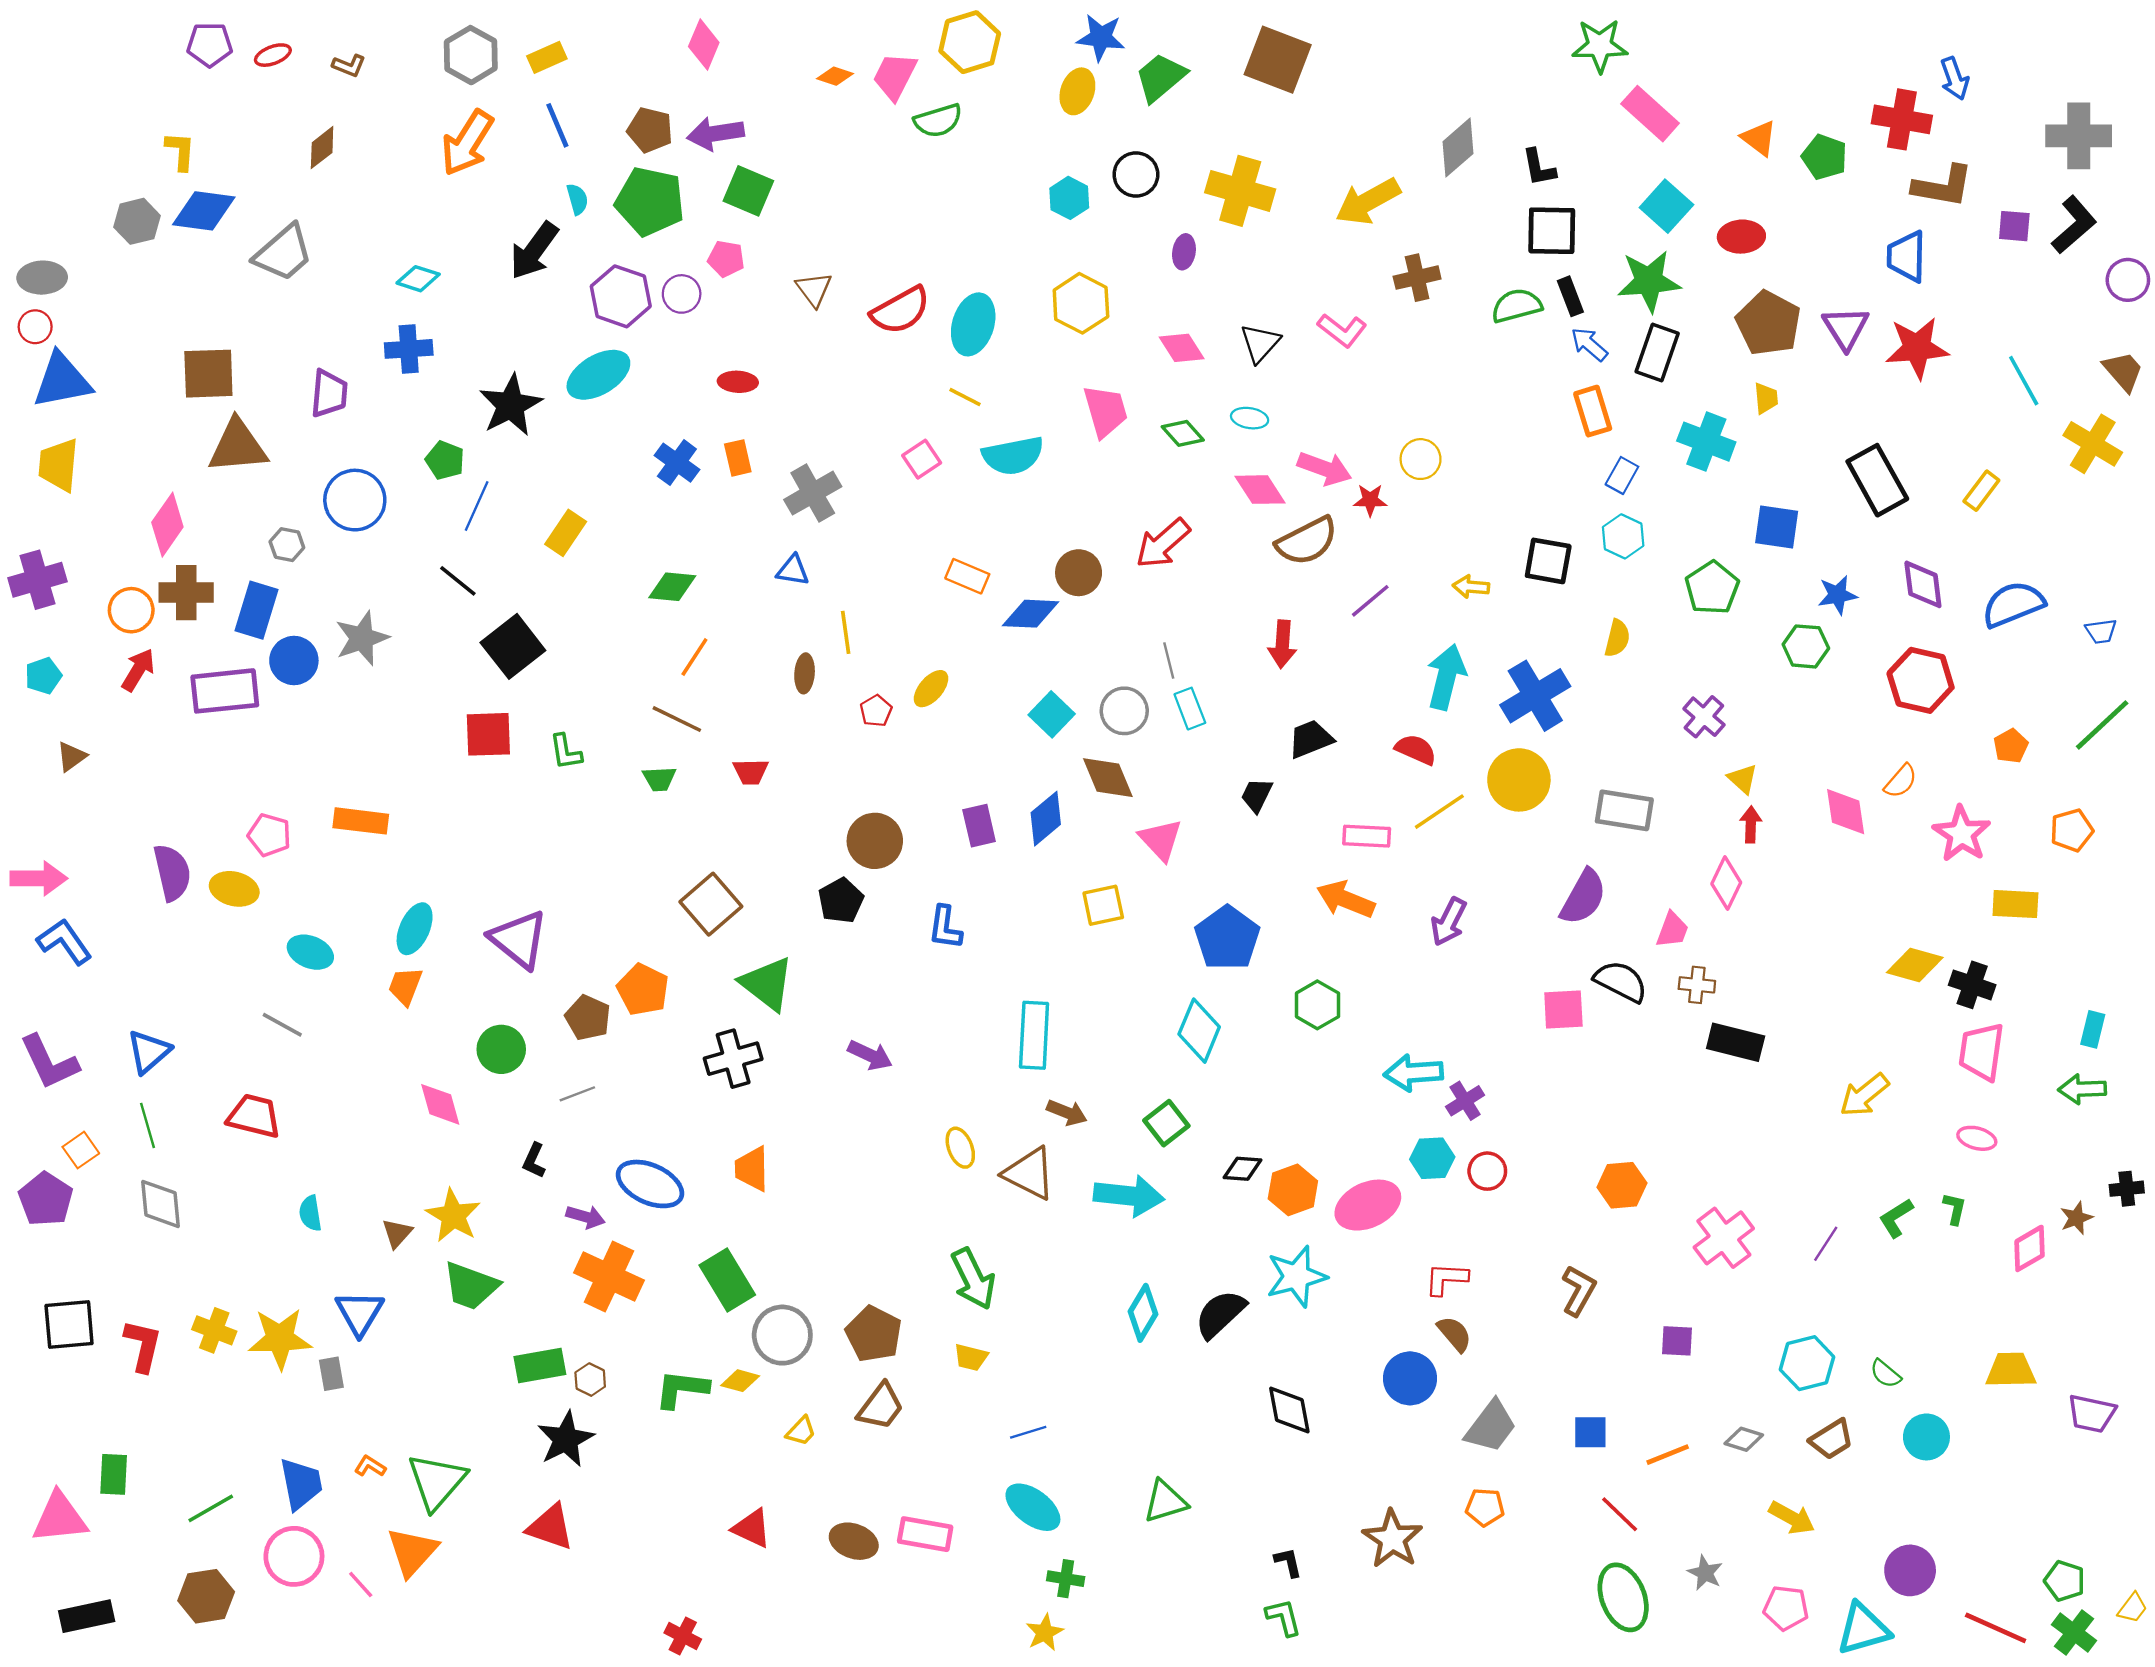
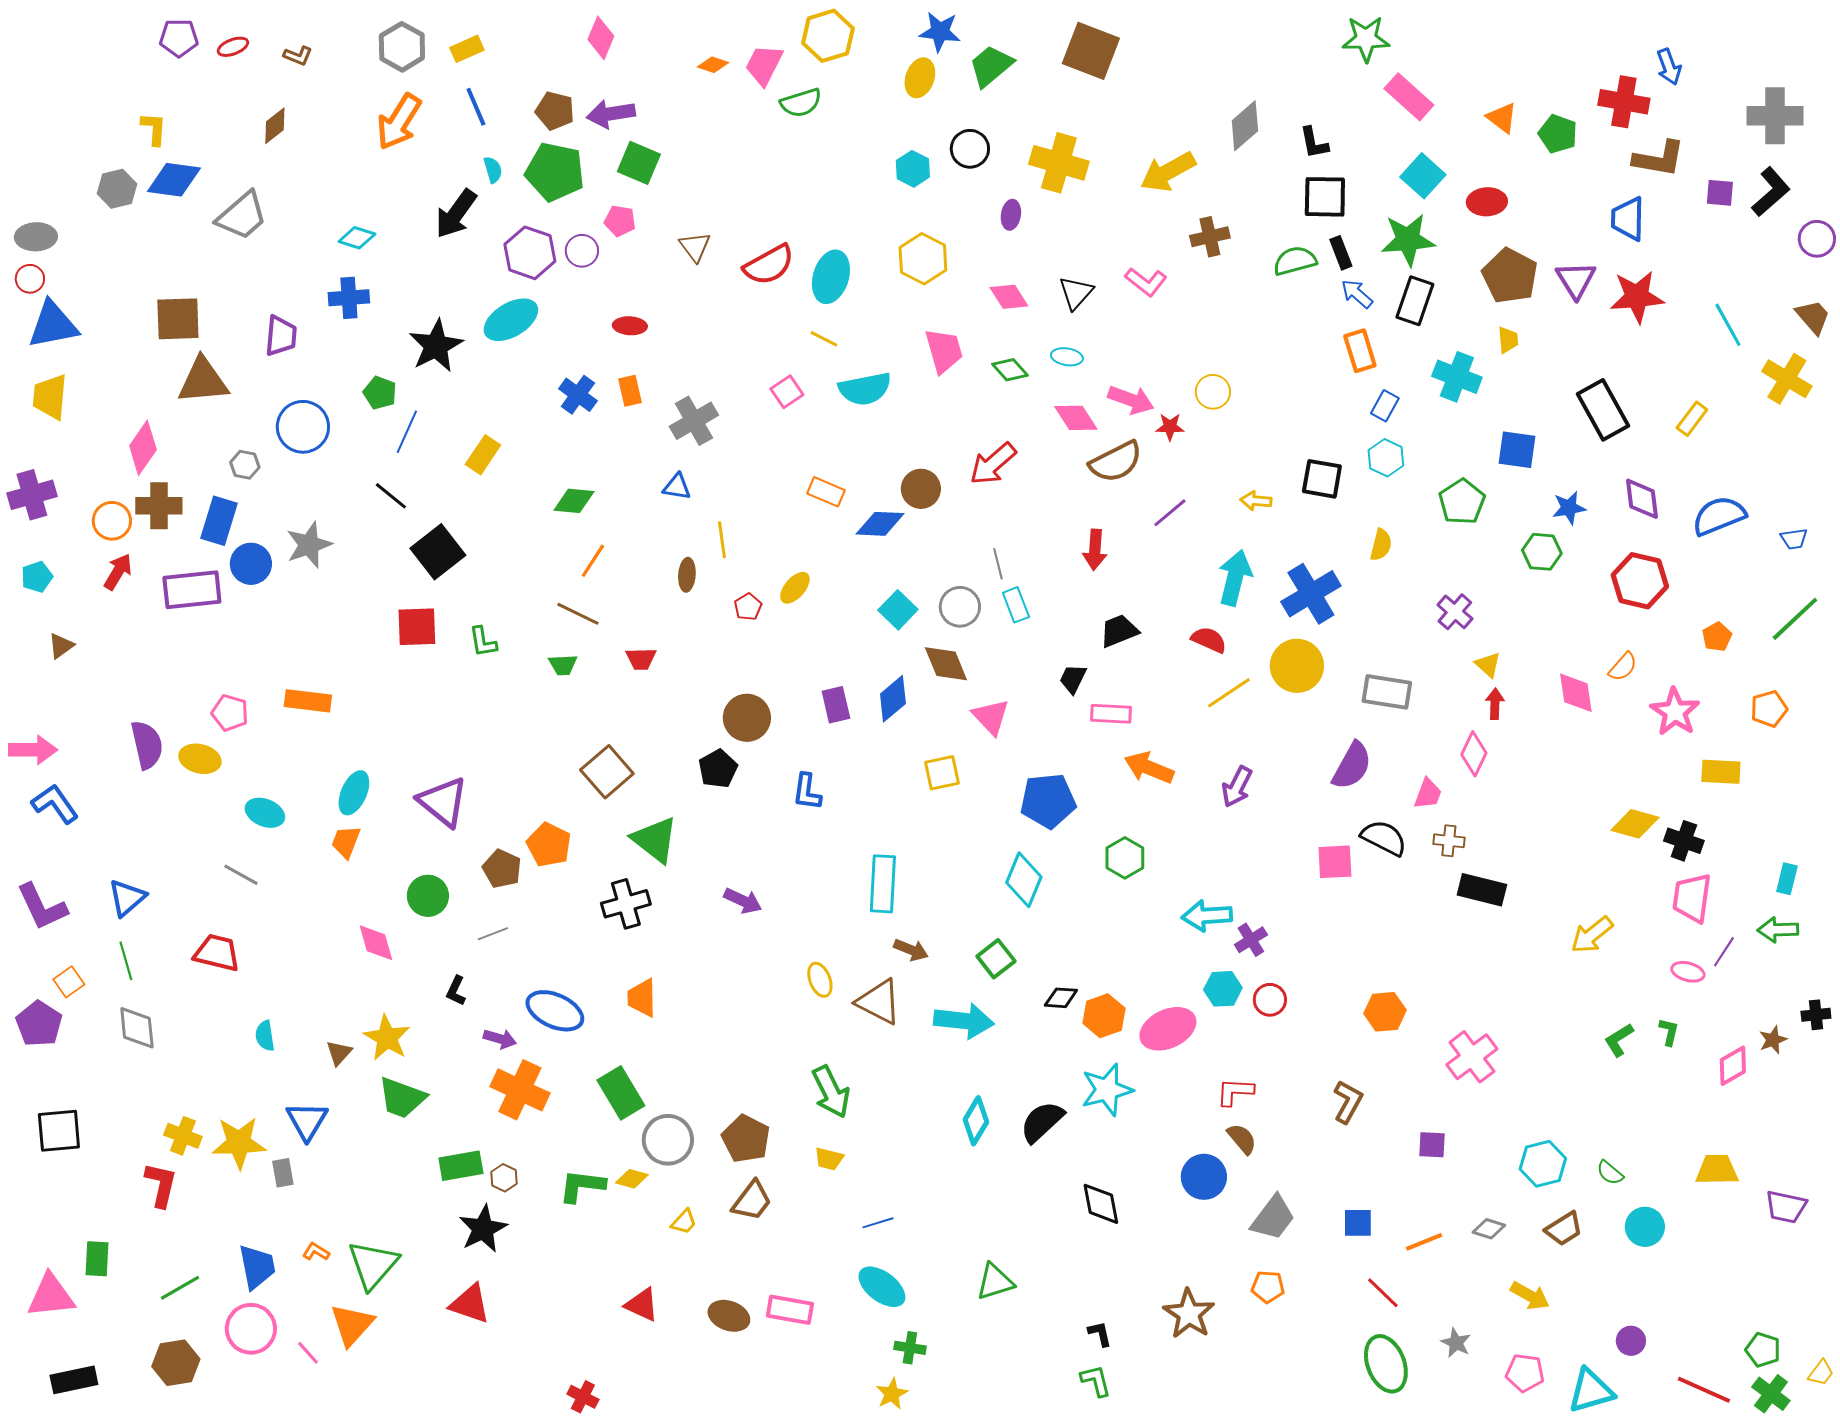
pink rectangle: (1367, 836) -> (1111, 714), moved
blue pentagon: (1227, 938) -> (1048, 801), turned 30
purple line: (1826, 1244) -> (1724, 952), moved
red L-shape: (143, 1346) -> (161, 1185), moved
purple circle: (1910, 1570) -> (1631, 1341), size x0.7

